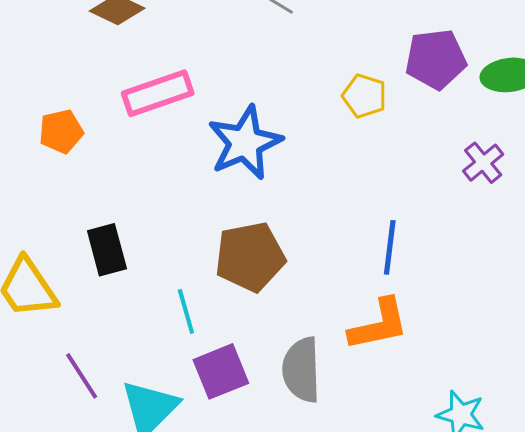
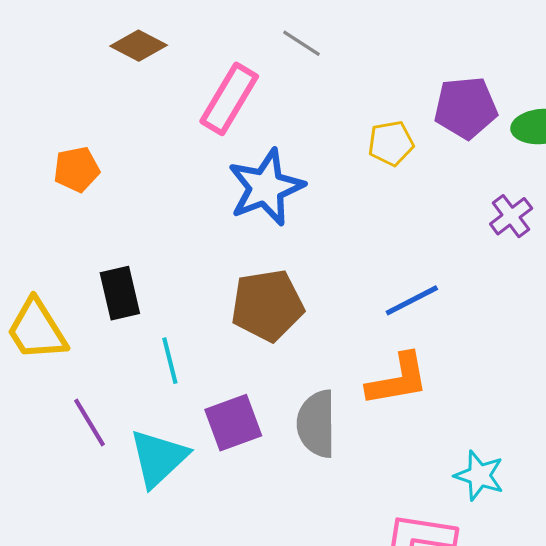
pink rectangle: (158, 93) -> (229, 99), moved, turned -42
yellow pentagon: (364, 96) -> (391, 143), turned -30
blue line: (390, 247) -> (412, 300), turned 54
cyan line: (186, 311) -> (170, 361), moved

